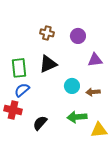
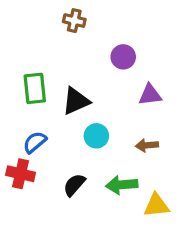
brown cross: (47, 33) -> (74, 21), moved
green rectangle: (19, 68) -> (35, 88), moved
cyan circle: (72, 86) -> (96, 136), moved
black semicircle: (40, 123) -> (74, 185), moved

